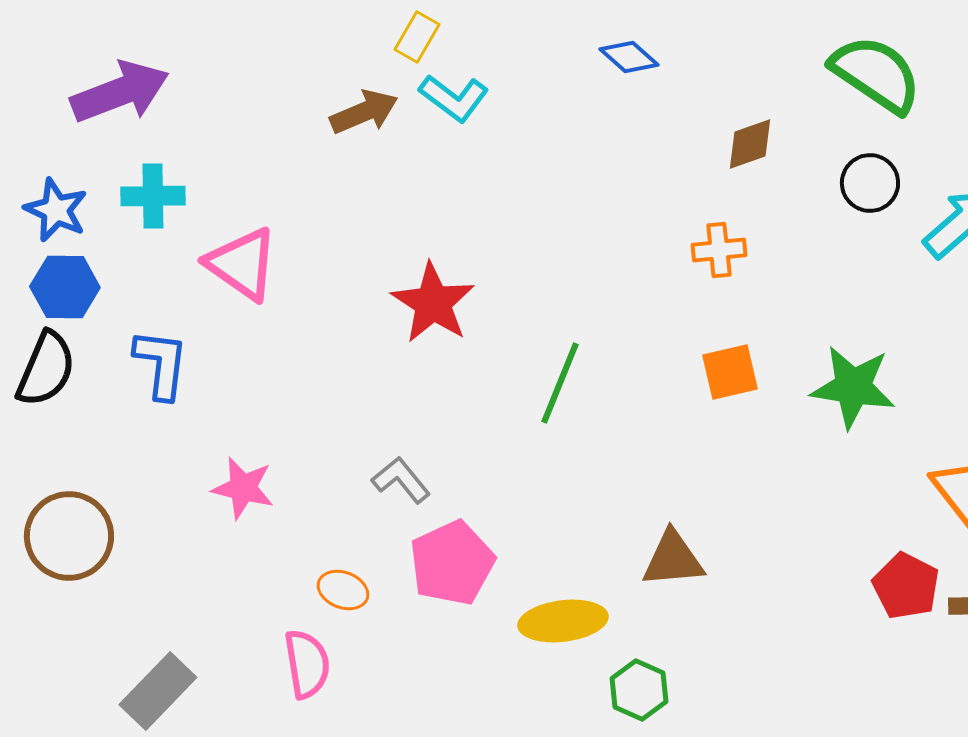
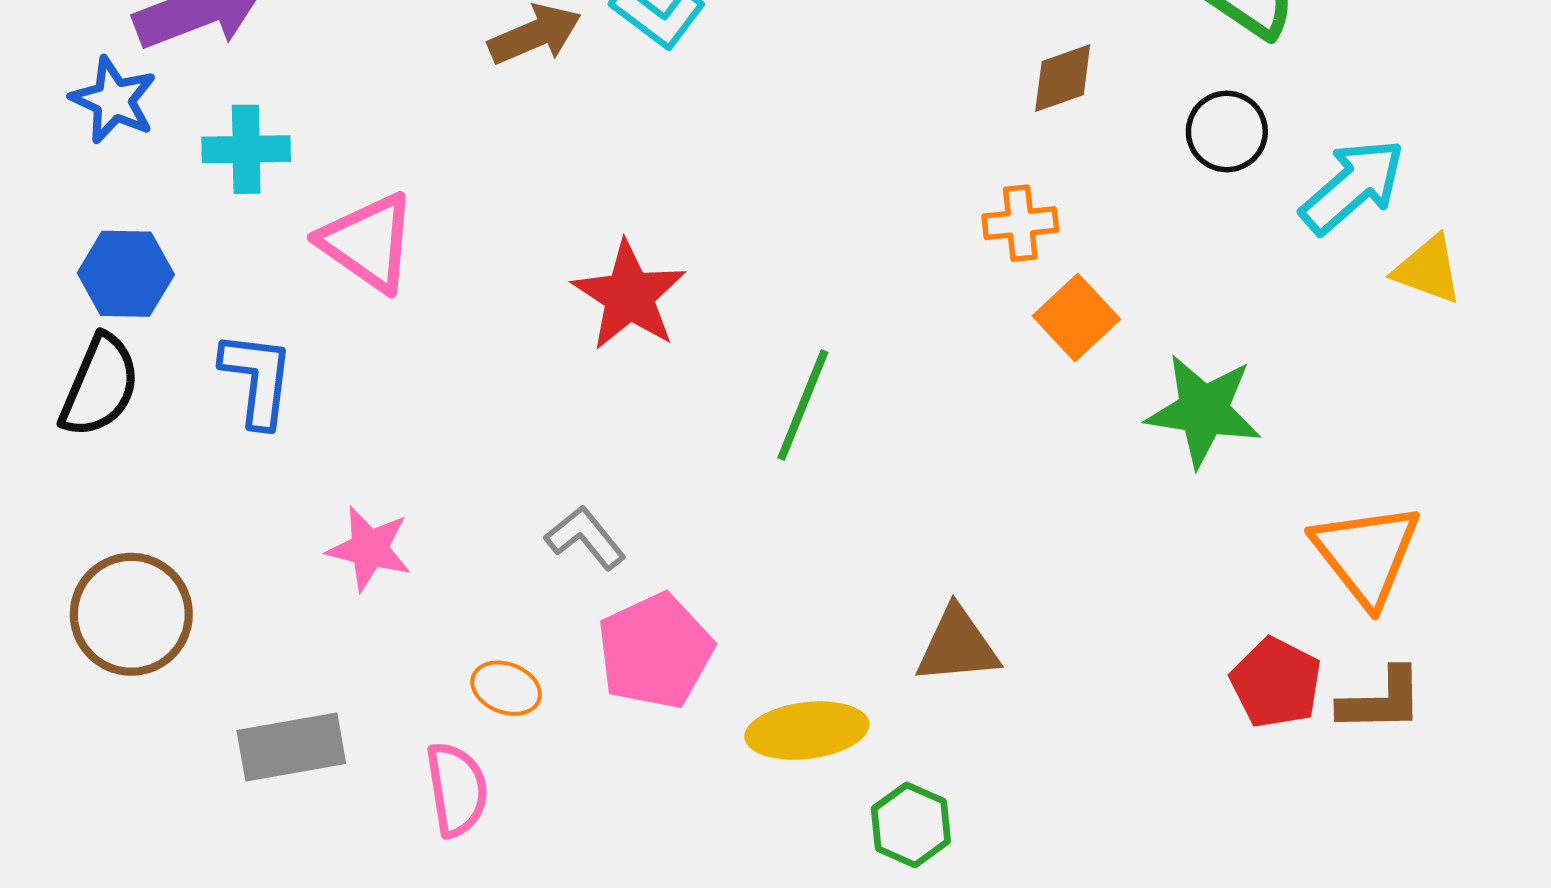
blue star: (56, 210) -> (114, 100), moved
orange square: (730, 372) -> (1076, 317), moved, turned -30
gray rectangle: (158, 691) -> (291, 747), moved, turned 36

